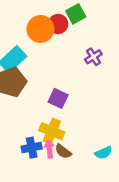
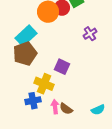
yellow cross: (52, 131) -> (44, 84), moved
blue cross: (32, 148) -> (33, 101), moved

